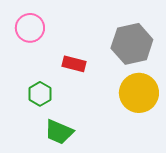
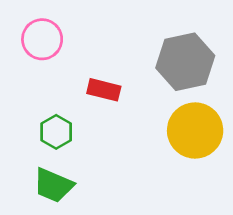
green trapezoid: (59, 132) -> (53, 185), moved

